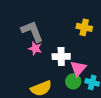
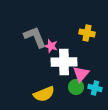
pink star: (35, 48) -> (51, 46), moved
white cross: (61, 56) -> (64, 62), size x1.4

